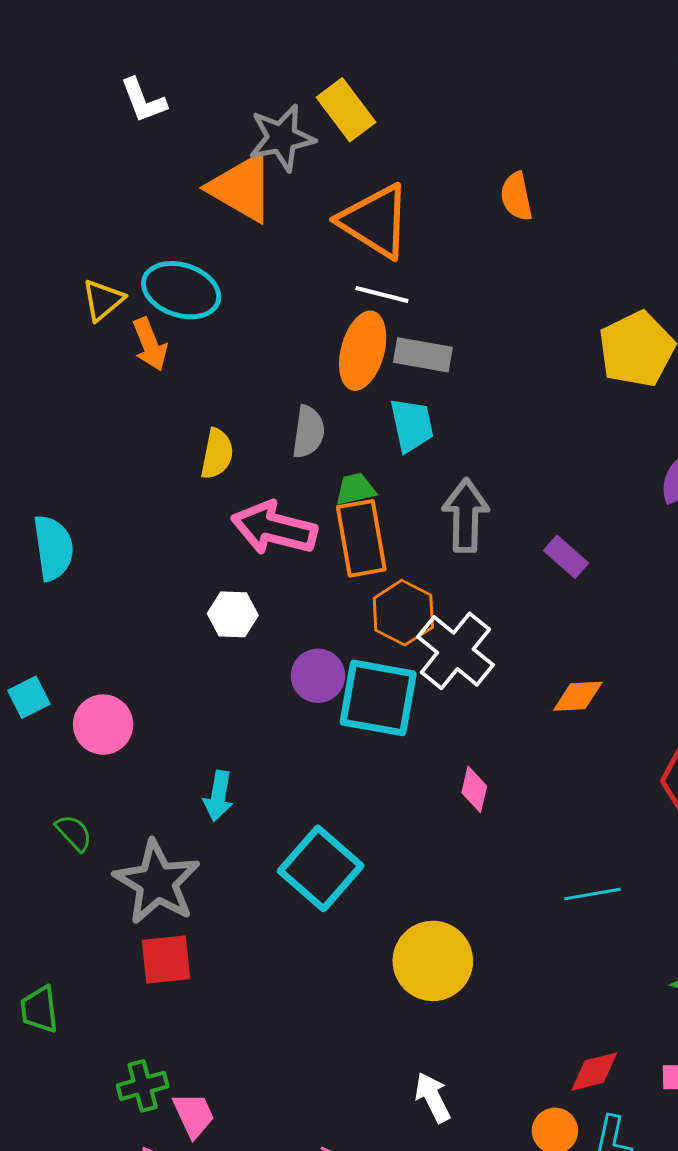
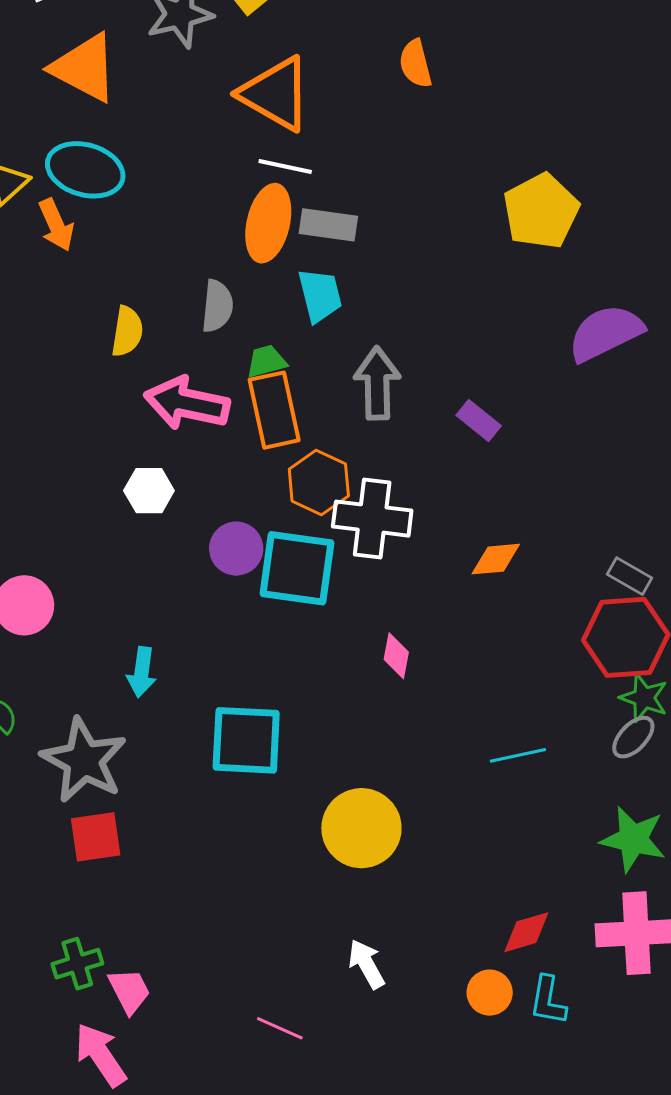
orange triangle: (242, 188) -> (84, 68), moved
white cross: (455, 651) -> (372, 519), turned -30
cyan square: (321, 868) -> (246, 740), turned -36

